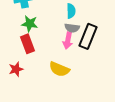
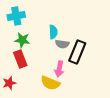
cyan semicircle: (71, 11) -> (53, 32), moved
pink arrow: (68, 41) -> (59, 69), moved

